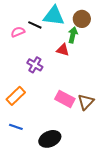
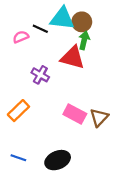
brown circle: (82, 19) -> (82, 22), moved
red triangle: (63, 50) -> (73, 58), size x1.6
blue line: (16, 127) -> (18, 158), moved

